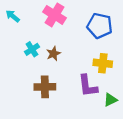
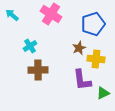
blue pentagon: (100, 26) -> (93, 24), turned -30
brown star: (53, 54) -> (79, 48), moved
brown cross: (45, 87) -> (38, 70), moved

